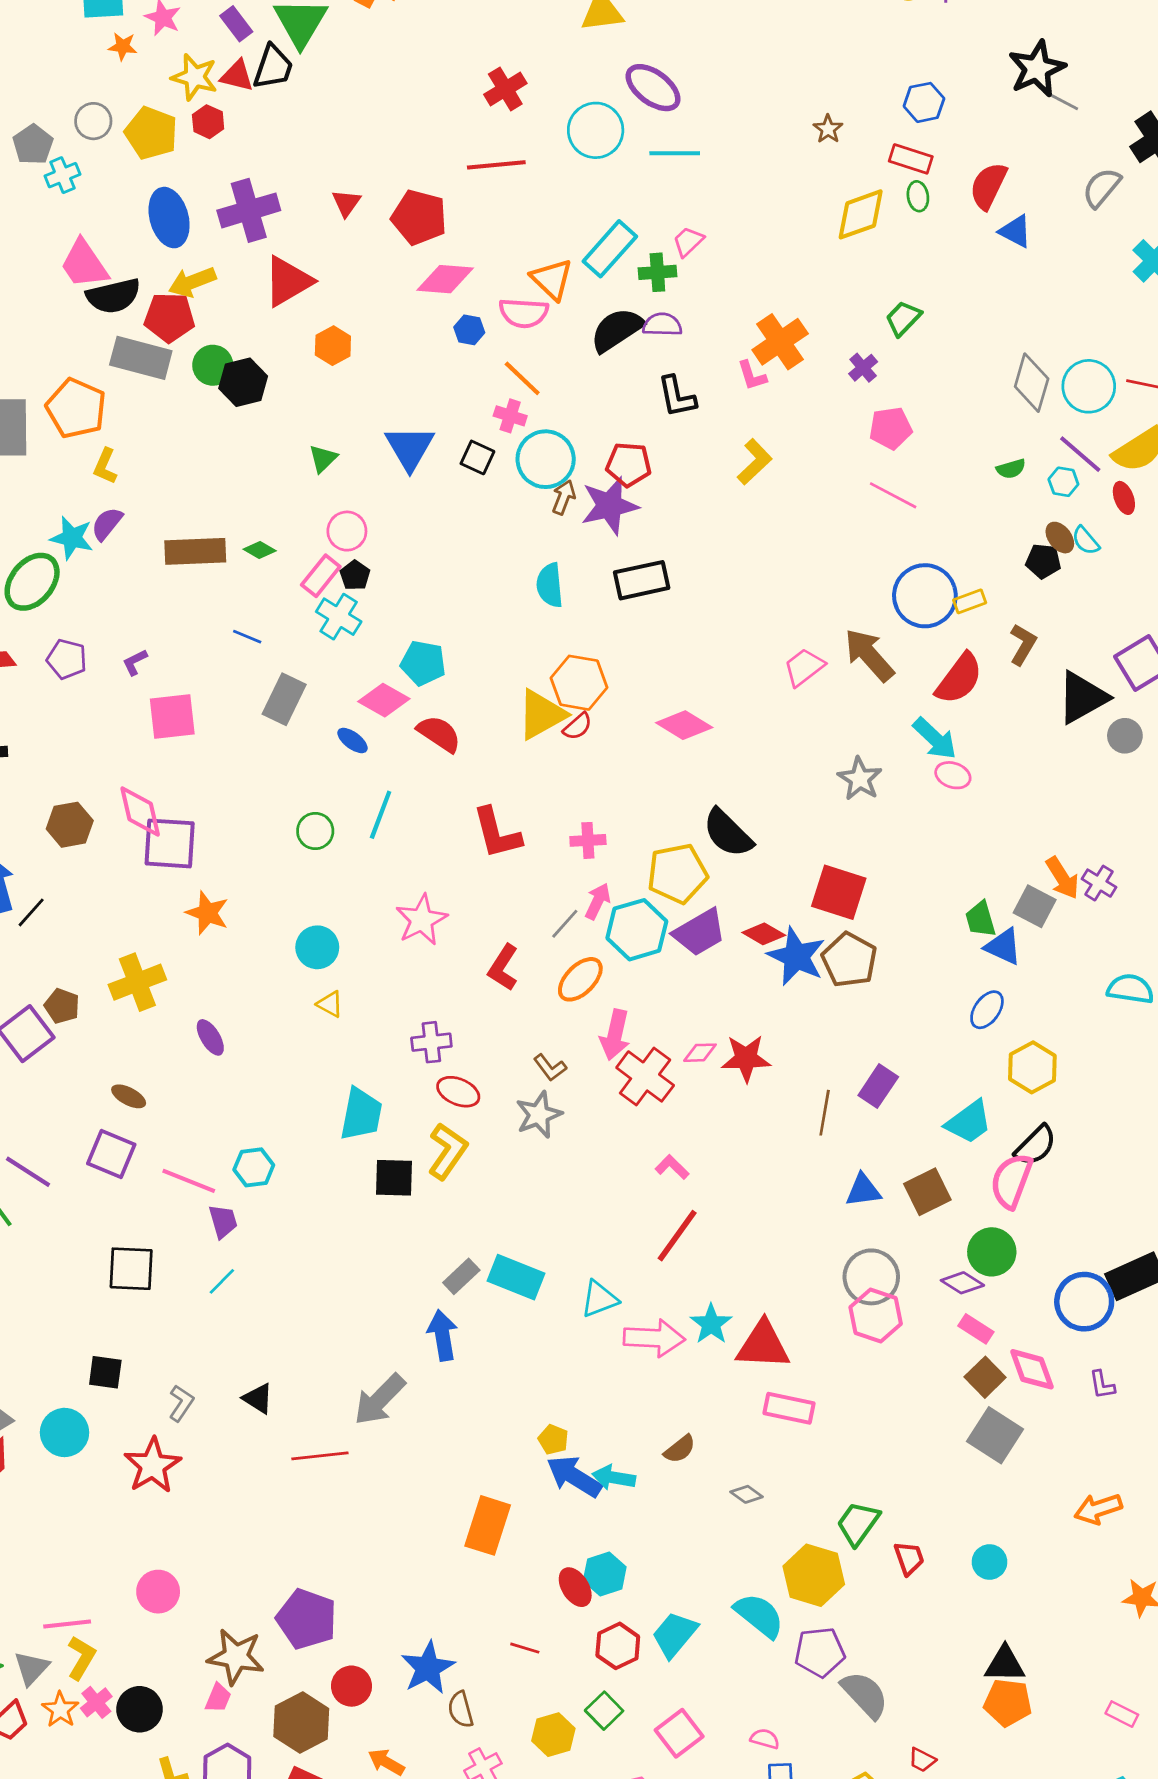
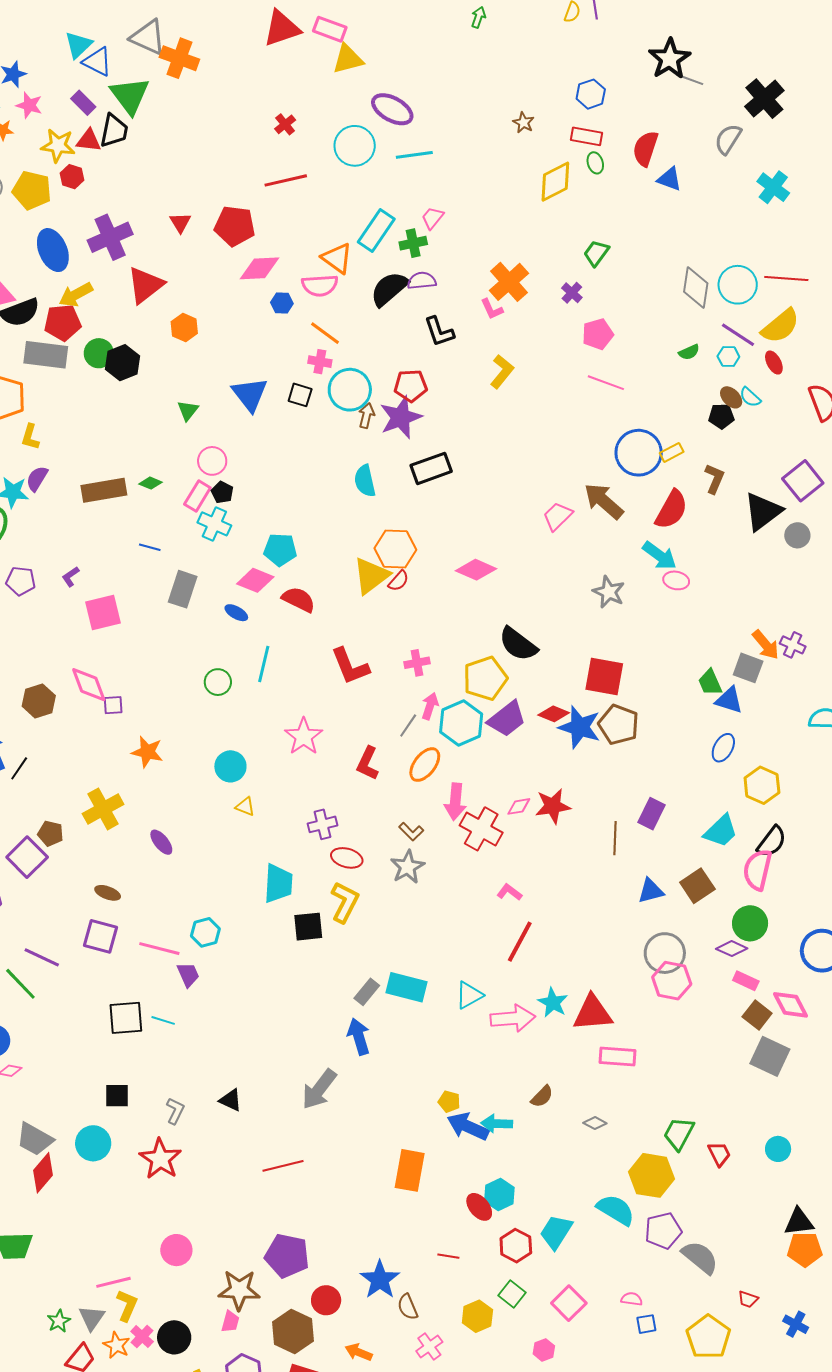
red cross: (505, 89) -> (285, 124), size x0.7
purple square: (170, 843) -> (113, 705), size x0.5
cyan line: (222, 1281) -> (163, 1020), moved, turned 70
red line: (320, 1456) -> (283, 1166), moved

